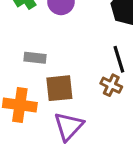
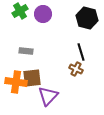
brown square: (59, 88) -> (32, 78), moved

